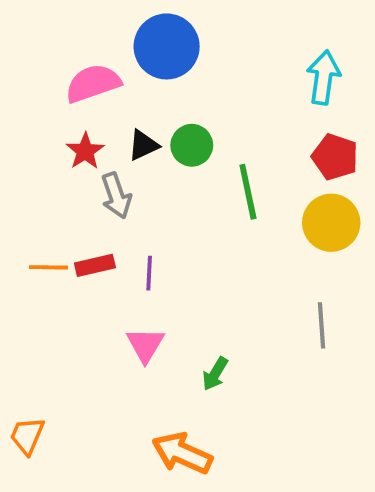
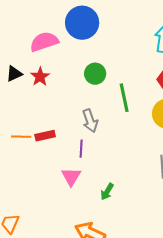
black triangle: (143, 145) -> (14, 74), moved
gray arrow: (116, 196) -> (90, 121), moved
purple line: (149, 273) -> (81, 149), moved

